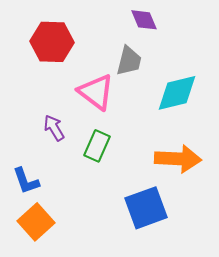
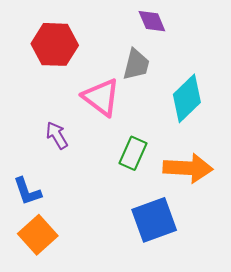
cyan diamond: (177, 93) -> (187, 98), turned -30
green rectangle: (97, 146) -> (133, 153), moved

